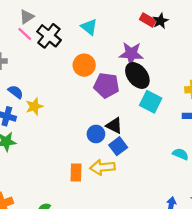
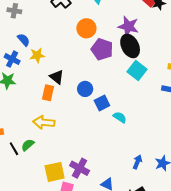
black triangle: (114, 126) -> (57, 77), moved
cyan semicircle: (181, 154) -> (120, 117), moved
yellow arrow: (102, 167) -> (44, 122), moved
orange rectangle: (76, 172) -> (48, 93), moved

